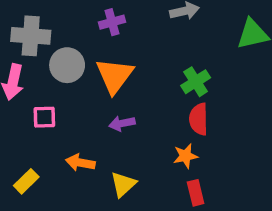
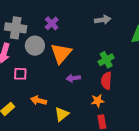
purple cross: (112, 22) -> (52, 23), moved, turned -32
purple arrow: (122, 123) -> (73, 78), moved

